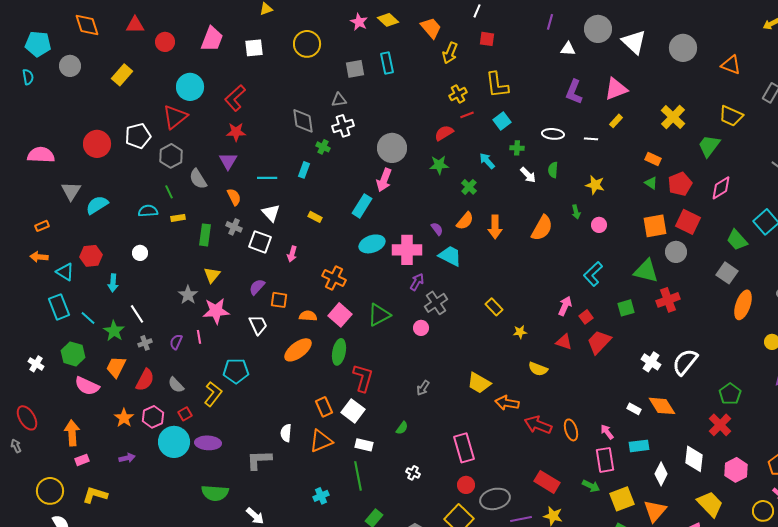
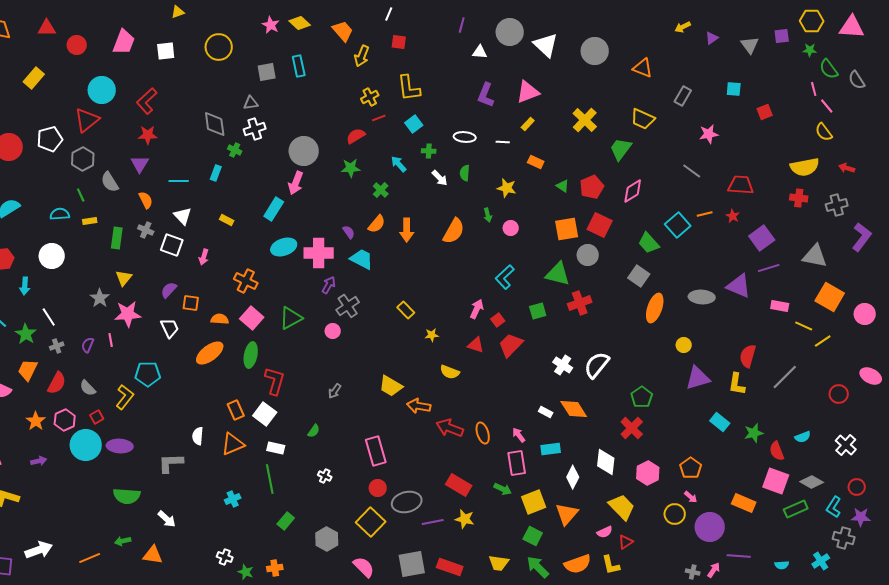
orange rectangle: (653, 159) -> (536, 162), moved
white circle: (140, 253) -> (52, 256), size x1.6

